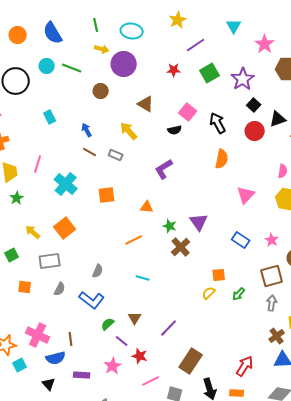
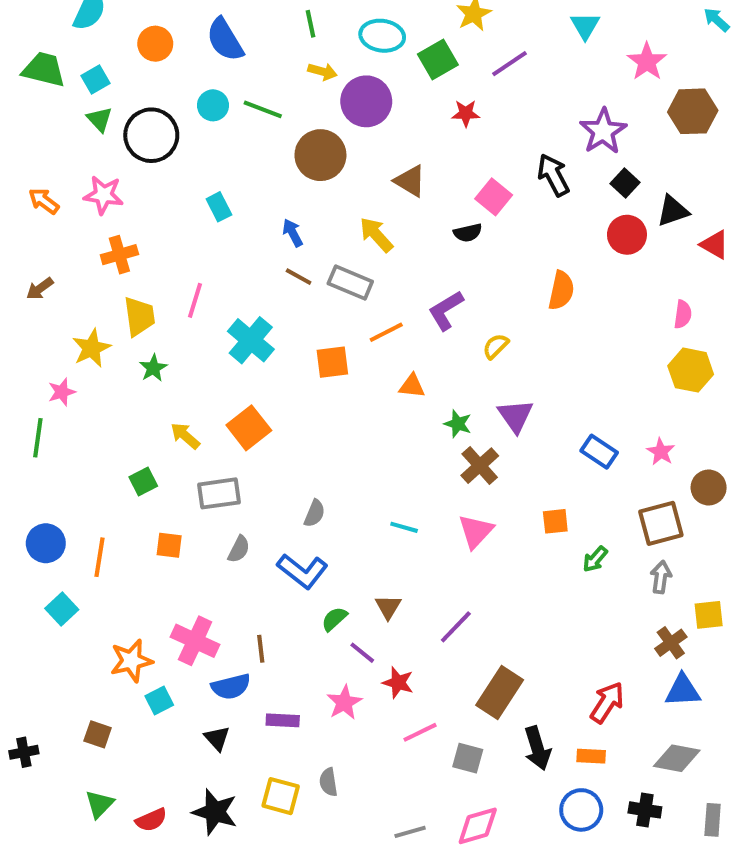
green square: (210, 73) -> (438, 60), moved
brown circle: (101, 91) -> (320, 155), size x1.6
black arrow: (218, 123) -> (553, 175), moved
gray rectangle: (116, 155) -> (350, 282), size x1.5
pink triangle: (246, 195) -> (476, 531), moved
orange line: (134, 240) -> (386, 332), moved
yellow semicircle: (209, 293) -> (496, 346), moved

